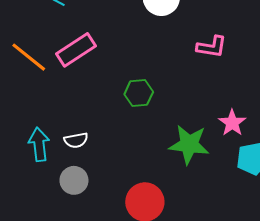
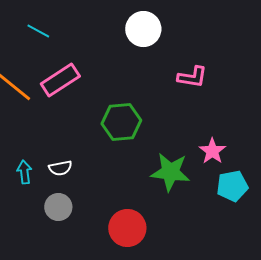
green hexagon: (139, 93) -> (121, 122), size x1.4
cyan arrow: (39, 144) -> (24, 172), size x0.7

